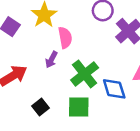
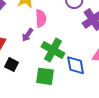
green cross: (85, 74) -> (53, 50), turned -30
black square: (41, 107) -> (12, 65), moved, turned -32

